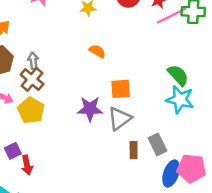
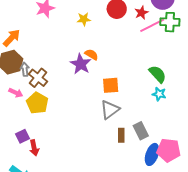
gray arrow: (33, 61) -> (25, 69), moved
cyan star: (180, 100) -> (159, 94), size x0.6
purple star: (90, 109) -> (81, 64), moved, turned 30

